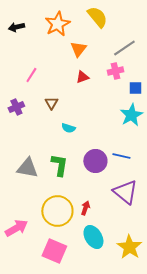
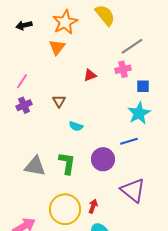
orange triangle: (78, 49) -> (57, 47), moved
pink line: (31, 75) -> (22, 81), moved
blue line: (121, 156) -> (129, 141), moved, turned -30

